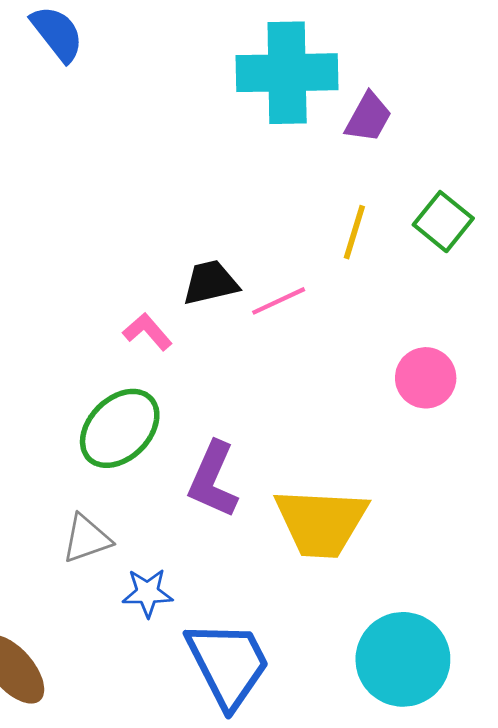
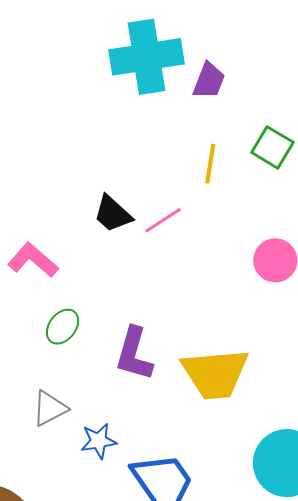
black trapezoid: (210, 283) -> (113, 214), turned -117
pink L-shape: (148, 332) -> (33, 260), moved, size x1.4
green ellipse: (120, 428) -> (63, 327), size x0.6

